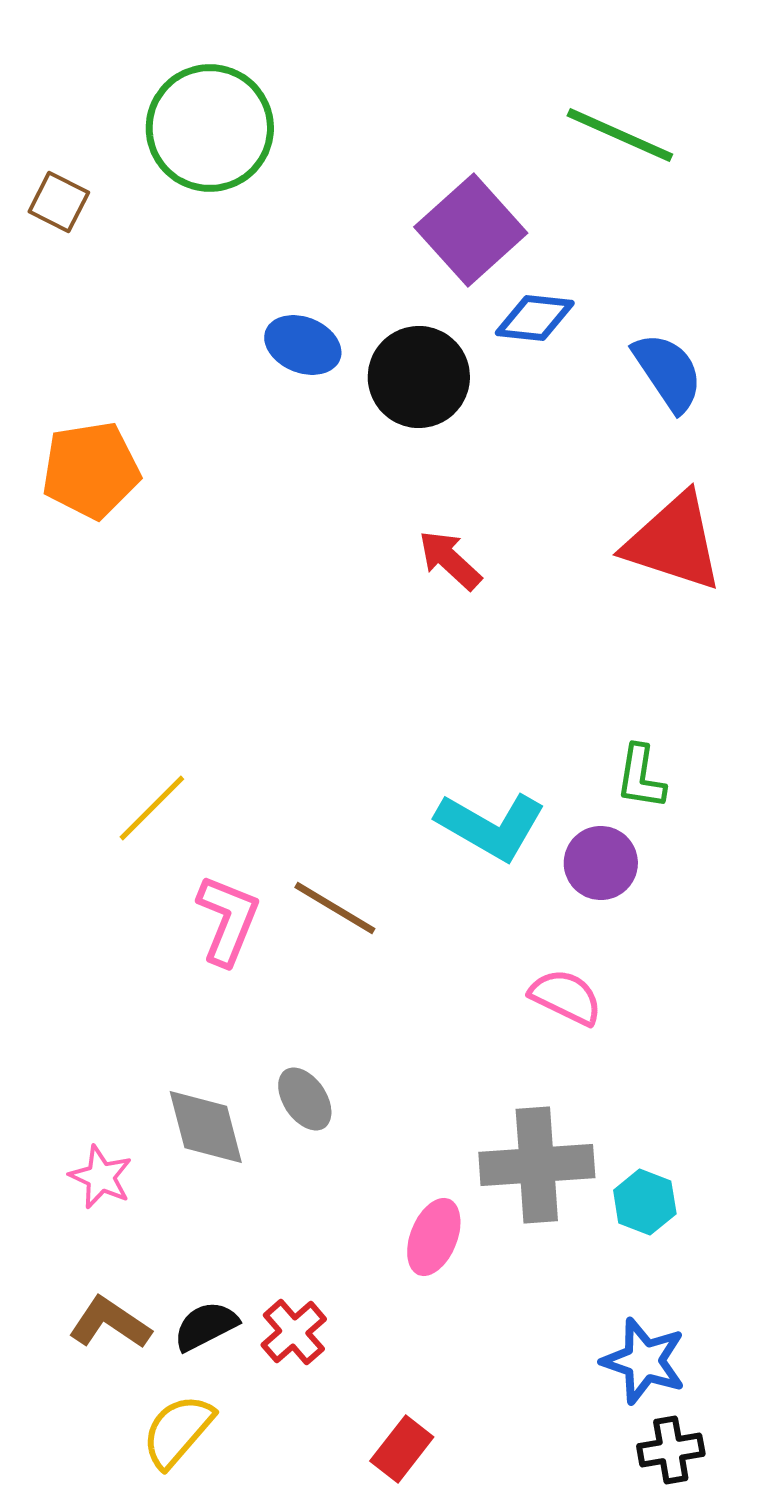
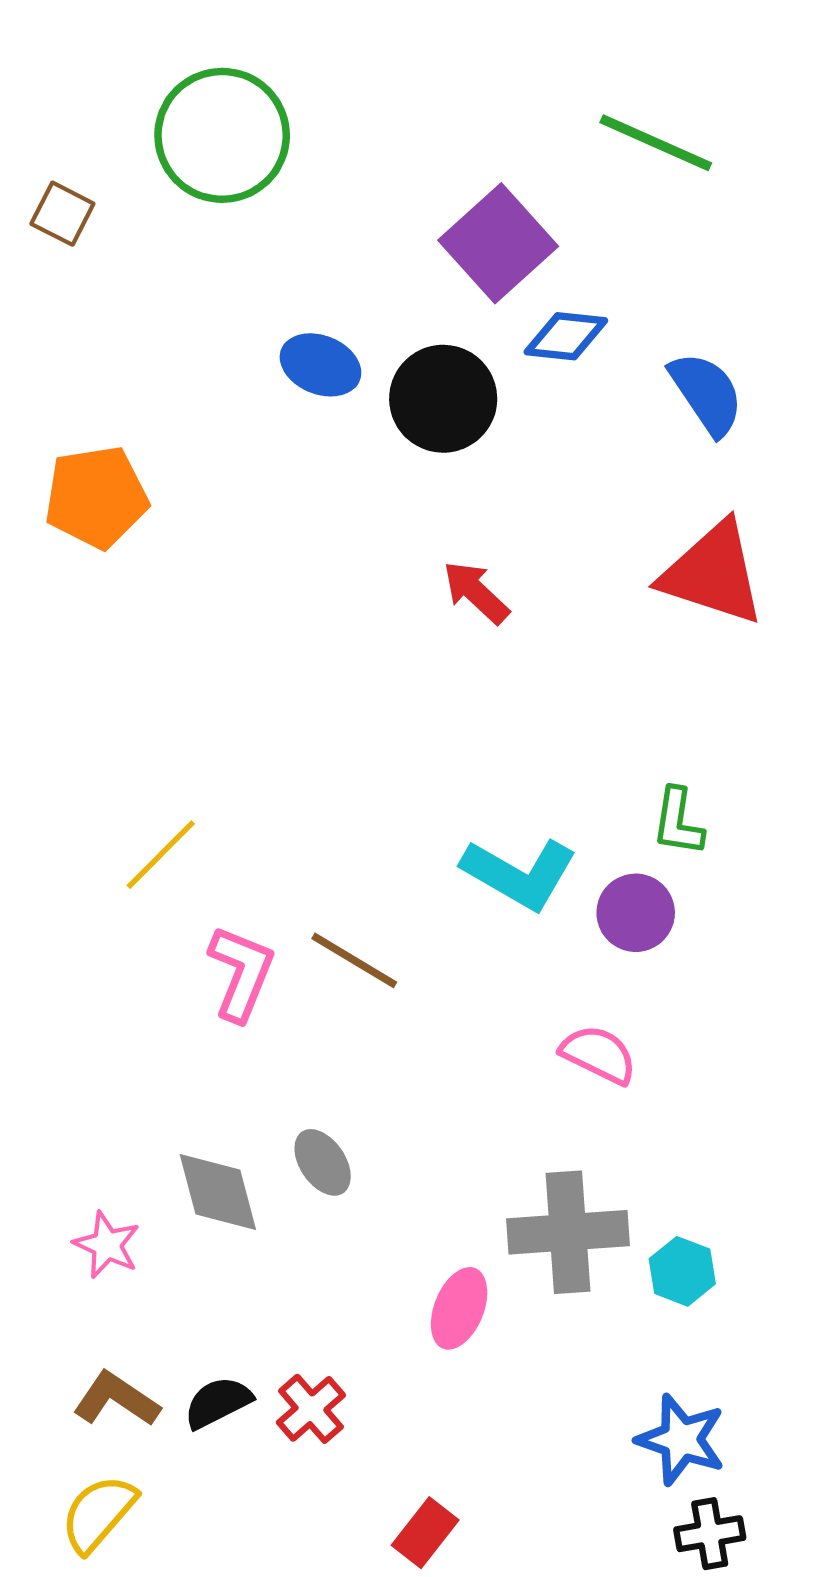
yellow semicircle: (178, 1431) -> (98, 1514), moved

